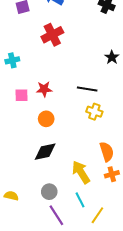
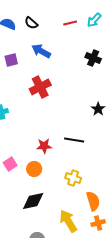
red star: (44, 89) -> (44, 146), moved
pink square: (22, 95) -> (10, 164), moved, turned -32
yellow cross: (94, 112) -> (73, 178), moved

